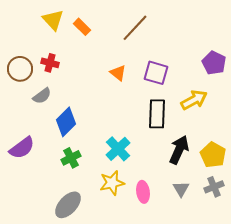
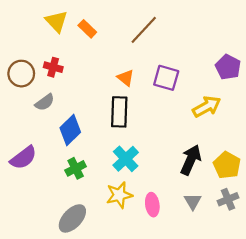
black rectangle: (157, 114) -> (119, 112), moved

